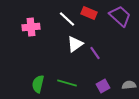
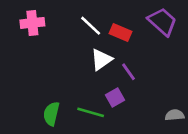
red rectangle: (89, 13) -> (120, 32), moved
pink cross: (31, 27) -> (32, 23), moved
purple square: (103, 86) -> (115, 97), moved

